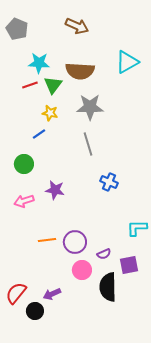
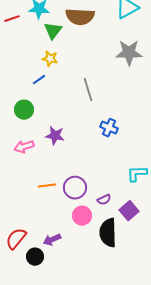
red line: (30, 85) -> (12, 19), moved
gray star: (90, 107) -> (129, 53), moved
purple square: (129, 265) -> (129, 211), turned -30

